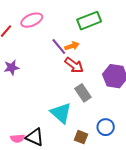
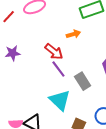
purple line: (59, 46) -> (58, 69), moved
red arrow: (74, 65) -> (54, 52), moved

